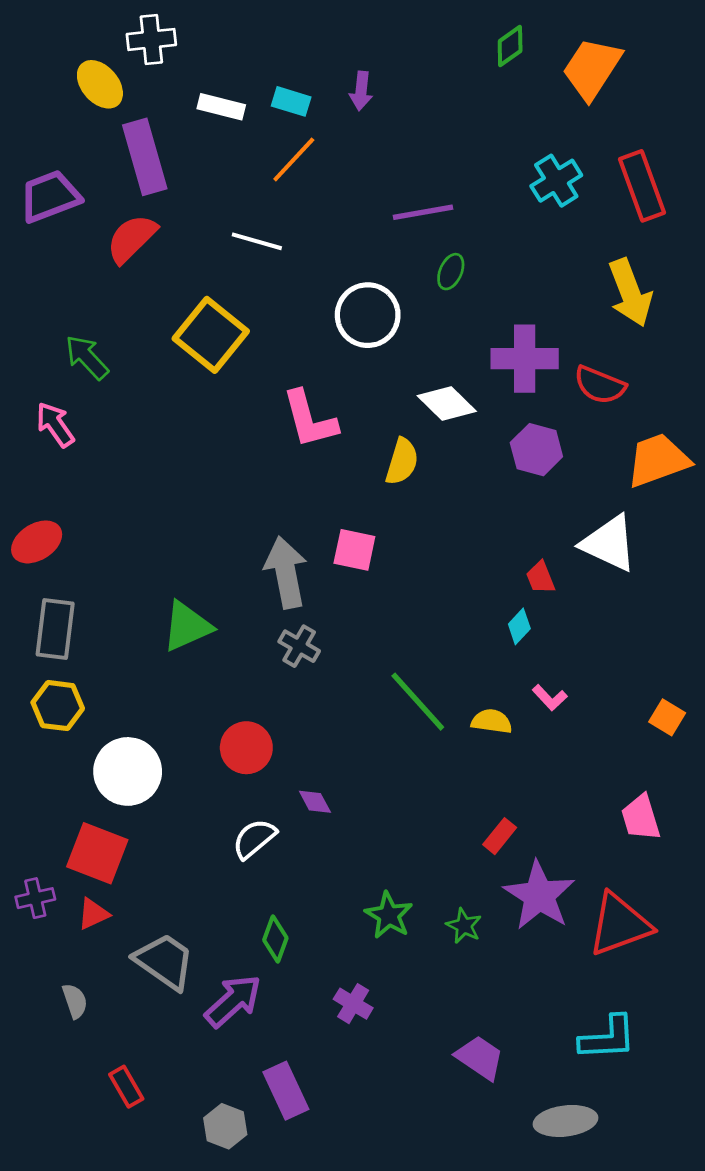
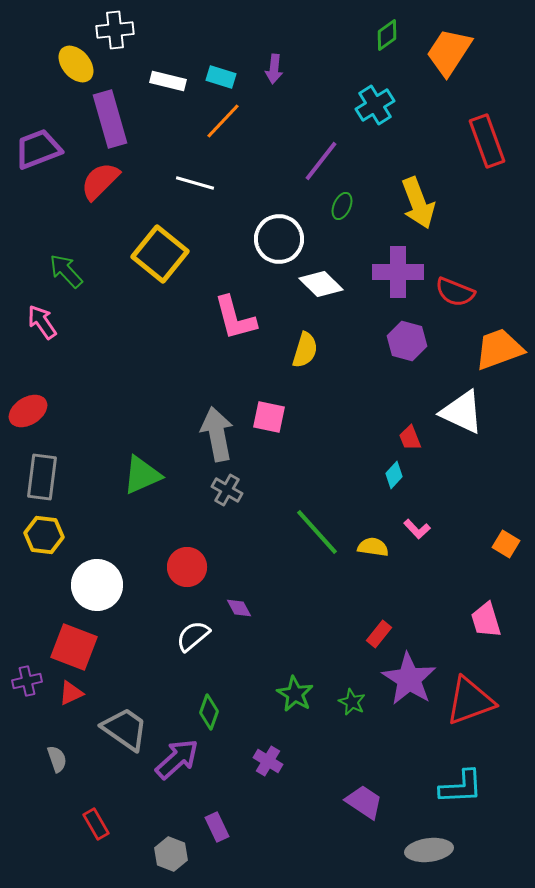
cyan cross: (556, 181) -> (375, 105), moved
purple line: (423, 212) -> (321, 161), turned -42
yellow arrow: (630, 293) -> (418, 203), moved
white diamond: (447, 403) -> (321, 284), moved
purple rectangle: (286, 1091) -> (217, 827), size x0.7

